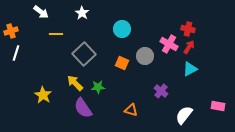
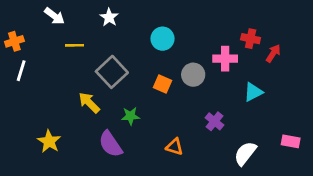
pink cross: (169, 44) -> (225, 59), turned -30
red arrow: (189, 47) -> (273, 53), moved
yellow arrow: (75, 83) -> (89, 103), moved
yellow star: (43, 95) -> (49, 141), moved

